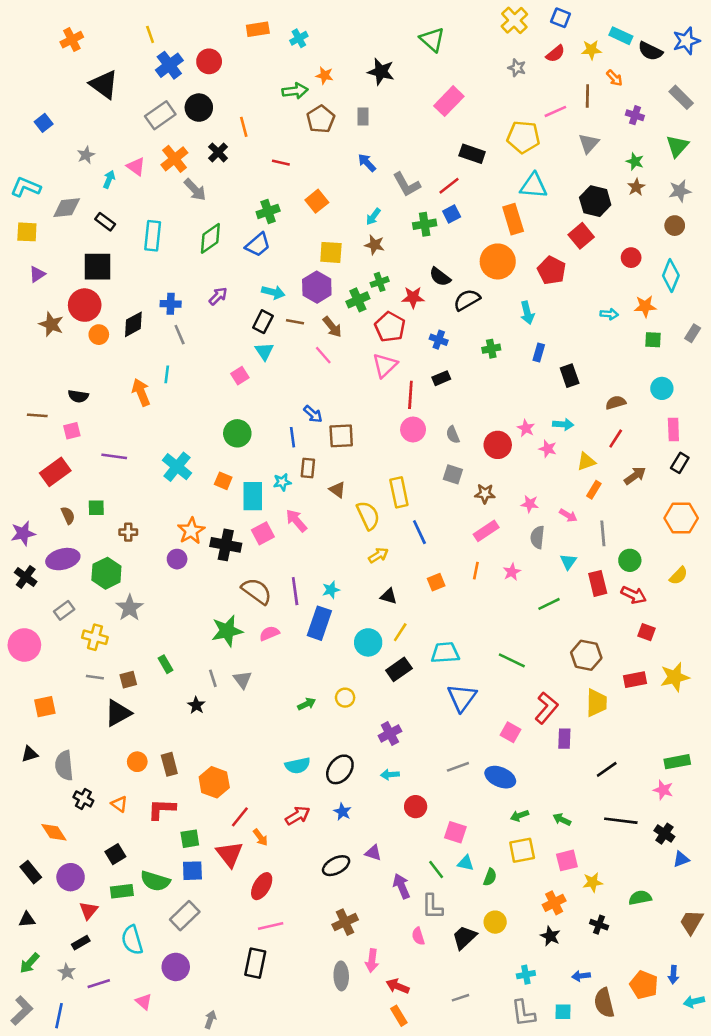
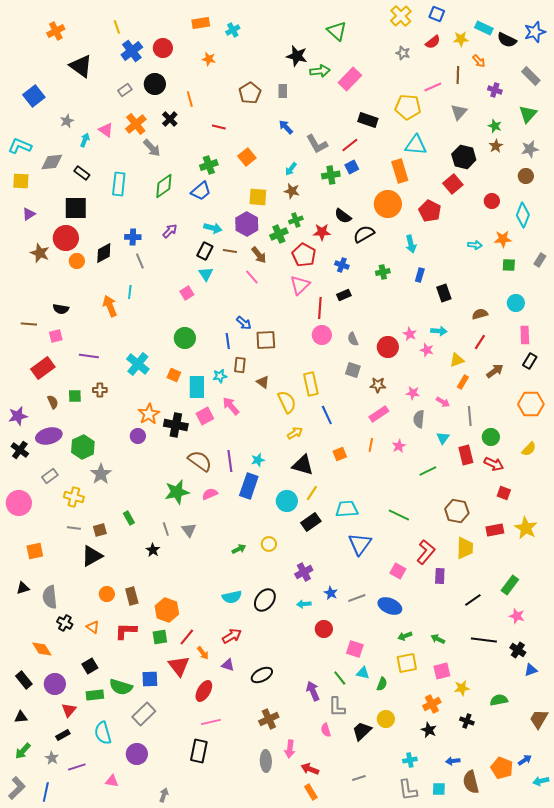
orange star: (325, 75) -> (209, 59), moved
green arrow: (295, 91) -> (320, 71), moved
gray rectangle: (160, 115) -> (125, 90), size x0.6
blue square: (44, 123) -> (34, 96), size x1.5
brown cross: (128, 532) -> (100, 390), moved
black triangle: (389, 596) -> (303, 465), size x1.6
yellow star: (675, 677) -> (526, 528), turned -30
green rectangle: (677, 762) -> (510, 585), moved, turned -42
blue star: (342, 812) -> (331, 593), moved
green square: (190, 839) -> (160, 637), moved
purple triangle: (373, 853) -> (228, 665), moved
blue arrow: (673, 975) -> (525, 760), turned -128
pink triangle: (144, 1002) -> (112, 781), turned -32

